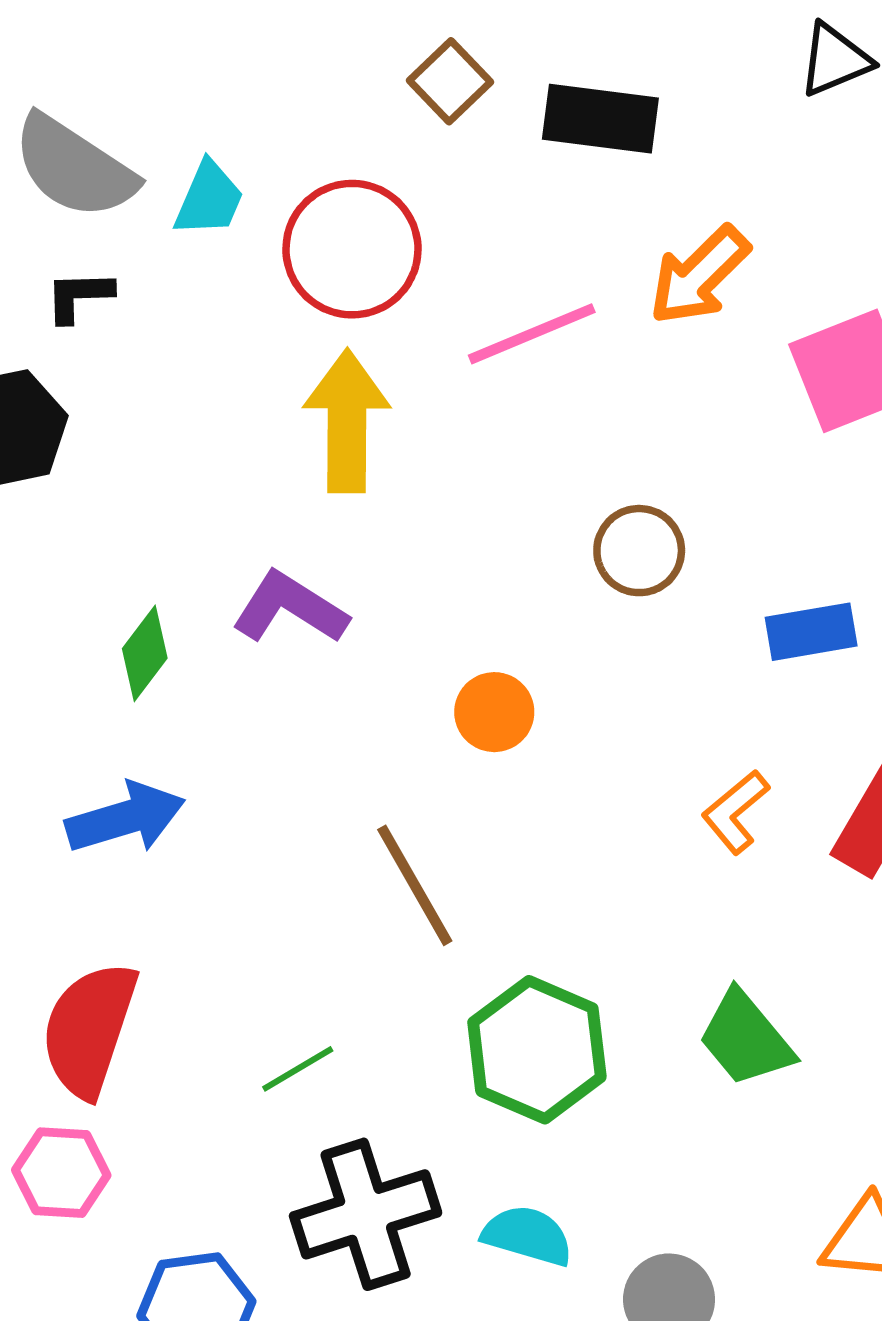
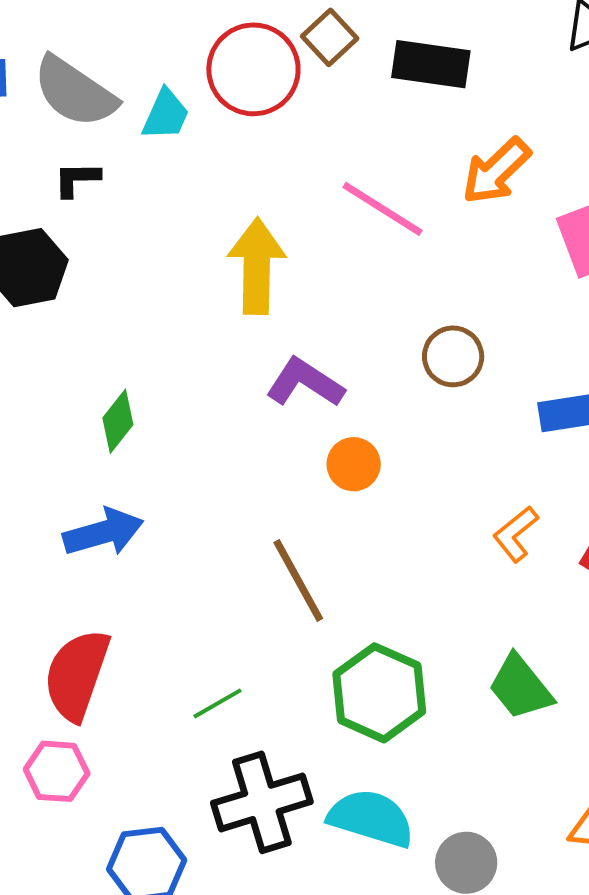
red circle: (352, 249) -> (253, 69), moved
pink line: (532, 334) -> (382, 209), turned 54
purple L-shape: (290, 608) -> (305, 383), moved
cyan semicircle: (527, 1236) -> (371, 818), size x1.4

